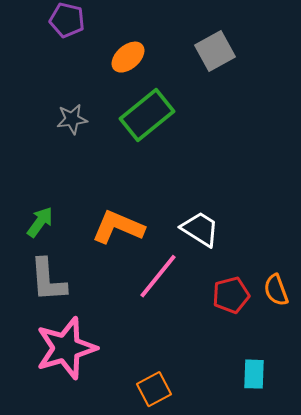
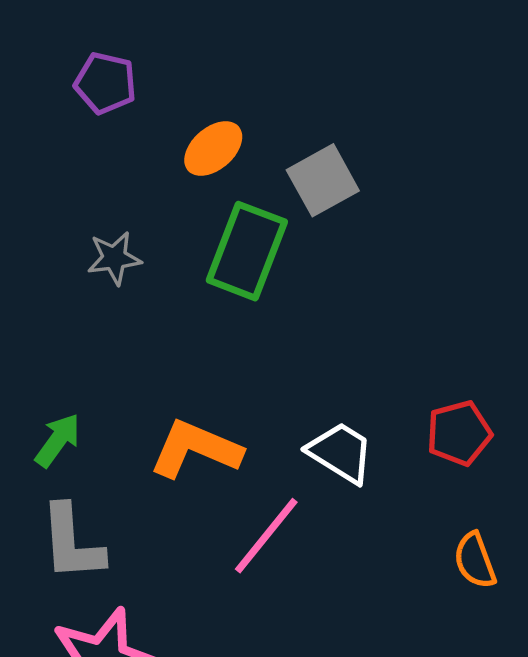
gray square: (215, 51) -> (323, 180), moved
green rectangle: (147, 115) -> (247, 251), turned -30
red pentagon: (231, 295) -> (459, 433), moved

